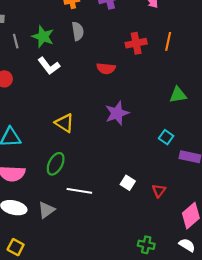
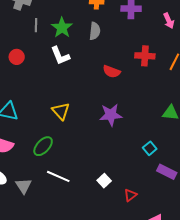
gray triangle: (46, 210) -> (24, 186), turned -42

